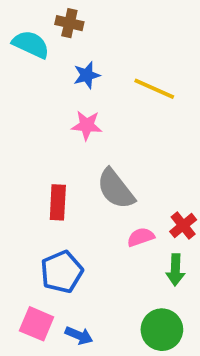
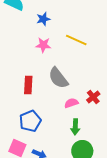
yellow line: (154, 89) -> (76, 40), moved
green arrow: (175, 270) -> (75, 127), moved

